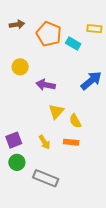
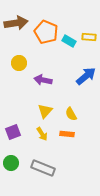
brown arrow: (17, 24) -> (16, 23), size x1.6
yellow rectangle: (94, 29) -> (89, 37), moved
yellow triangle: (56, 111) -> (45, 111), moved
green circle: (17, 162) -> (11, 163), moved

